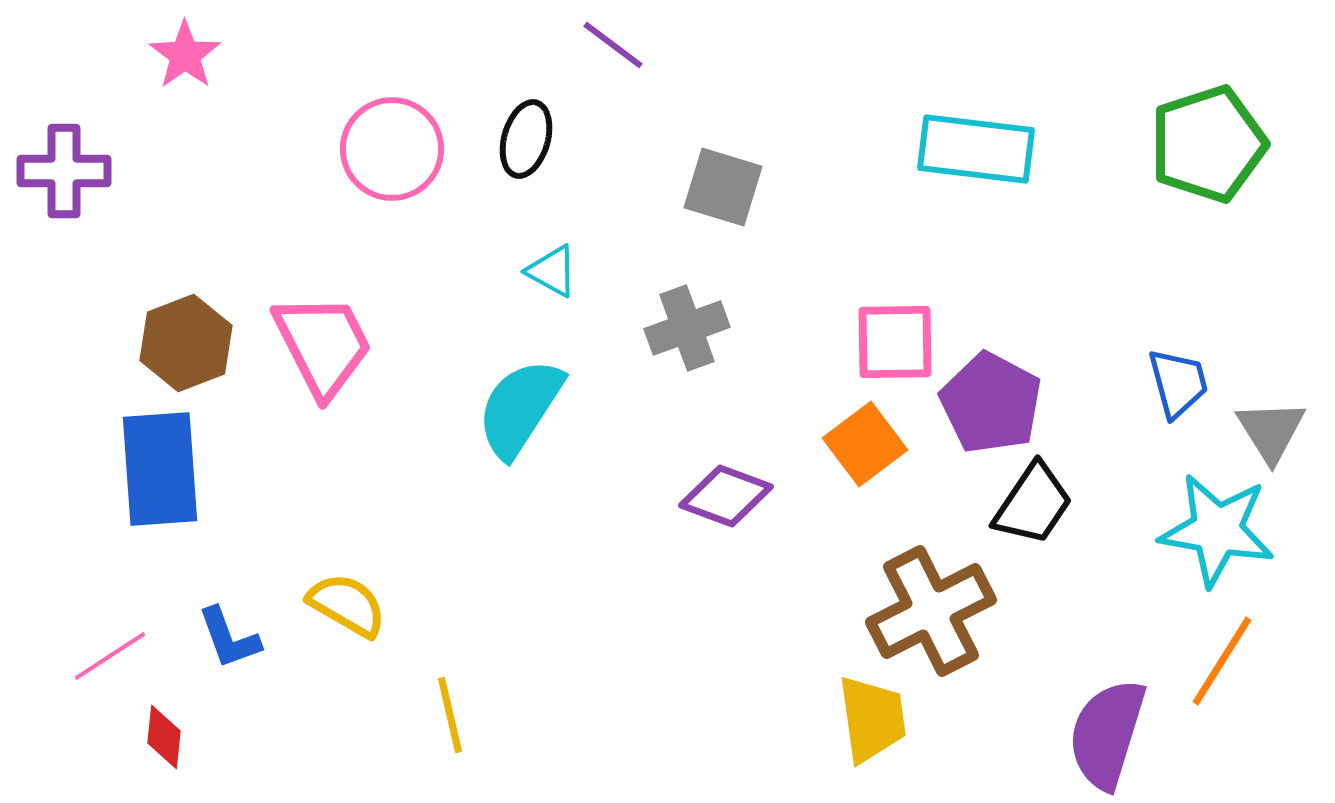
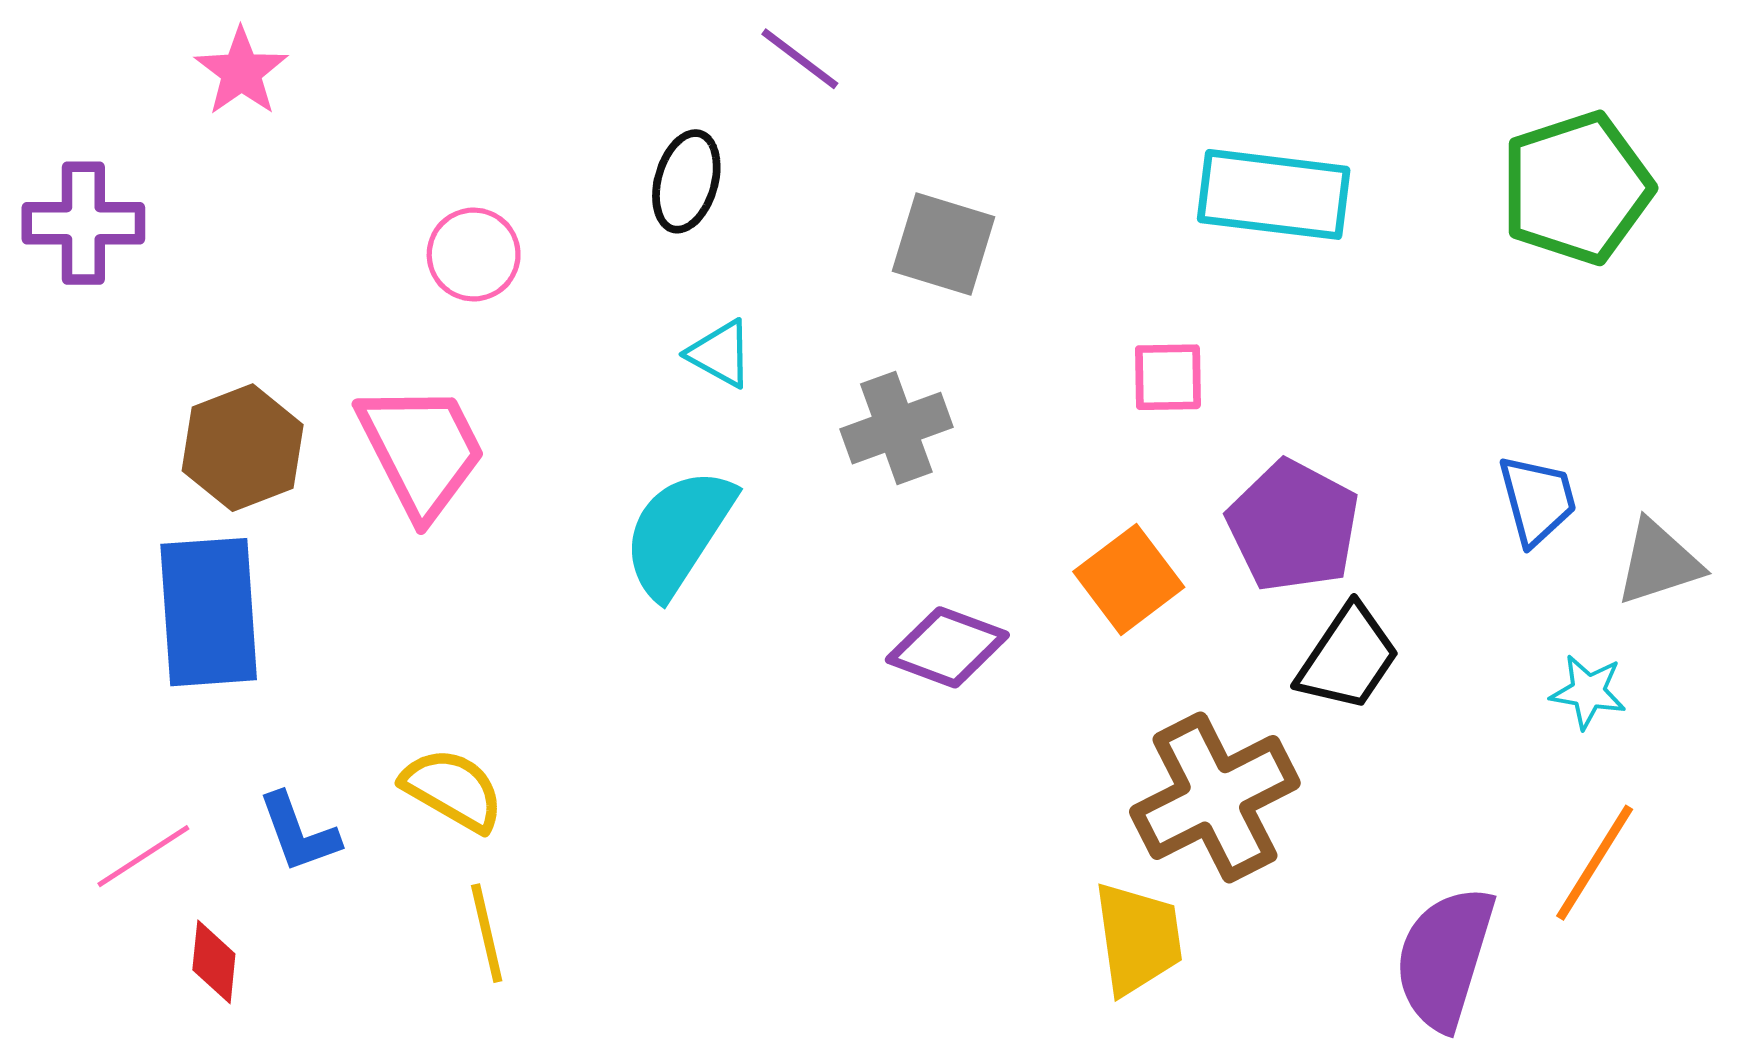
pink circle: (392, 149) -> (474, 254), moved, size x0.7
pink square: (895, 342) -> (1168, 377), moved, size x0.7
gray triangle: (1271, 431) -> (1659, 563), turned 44
cyan star: (1217, 530) -> (1588, 692), size x0.5
yellow line: (450, 715) -> (487, 933), moved

